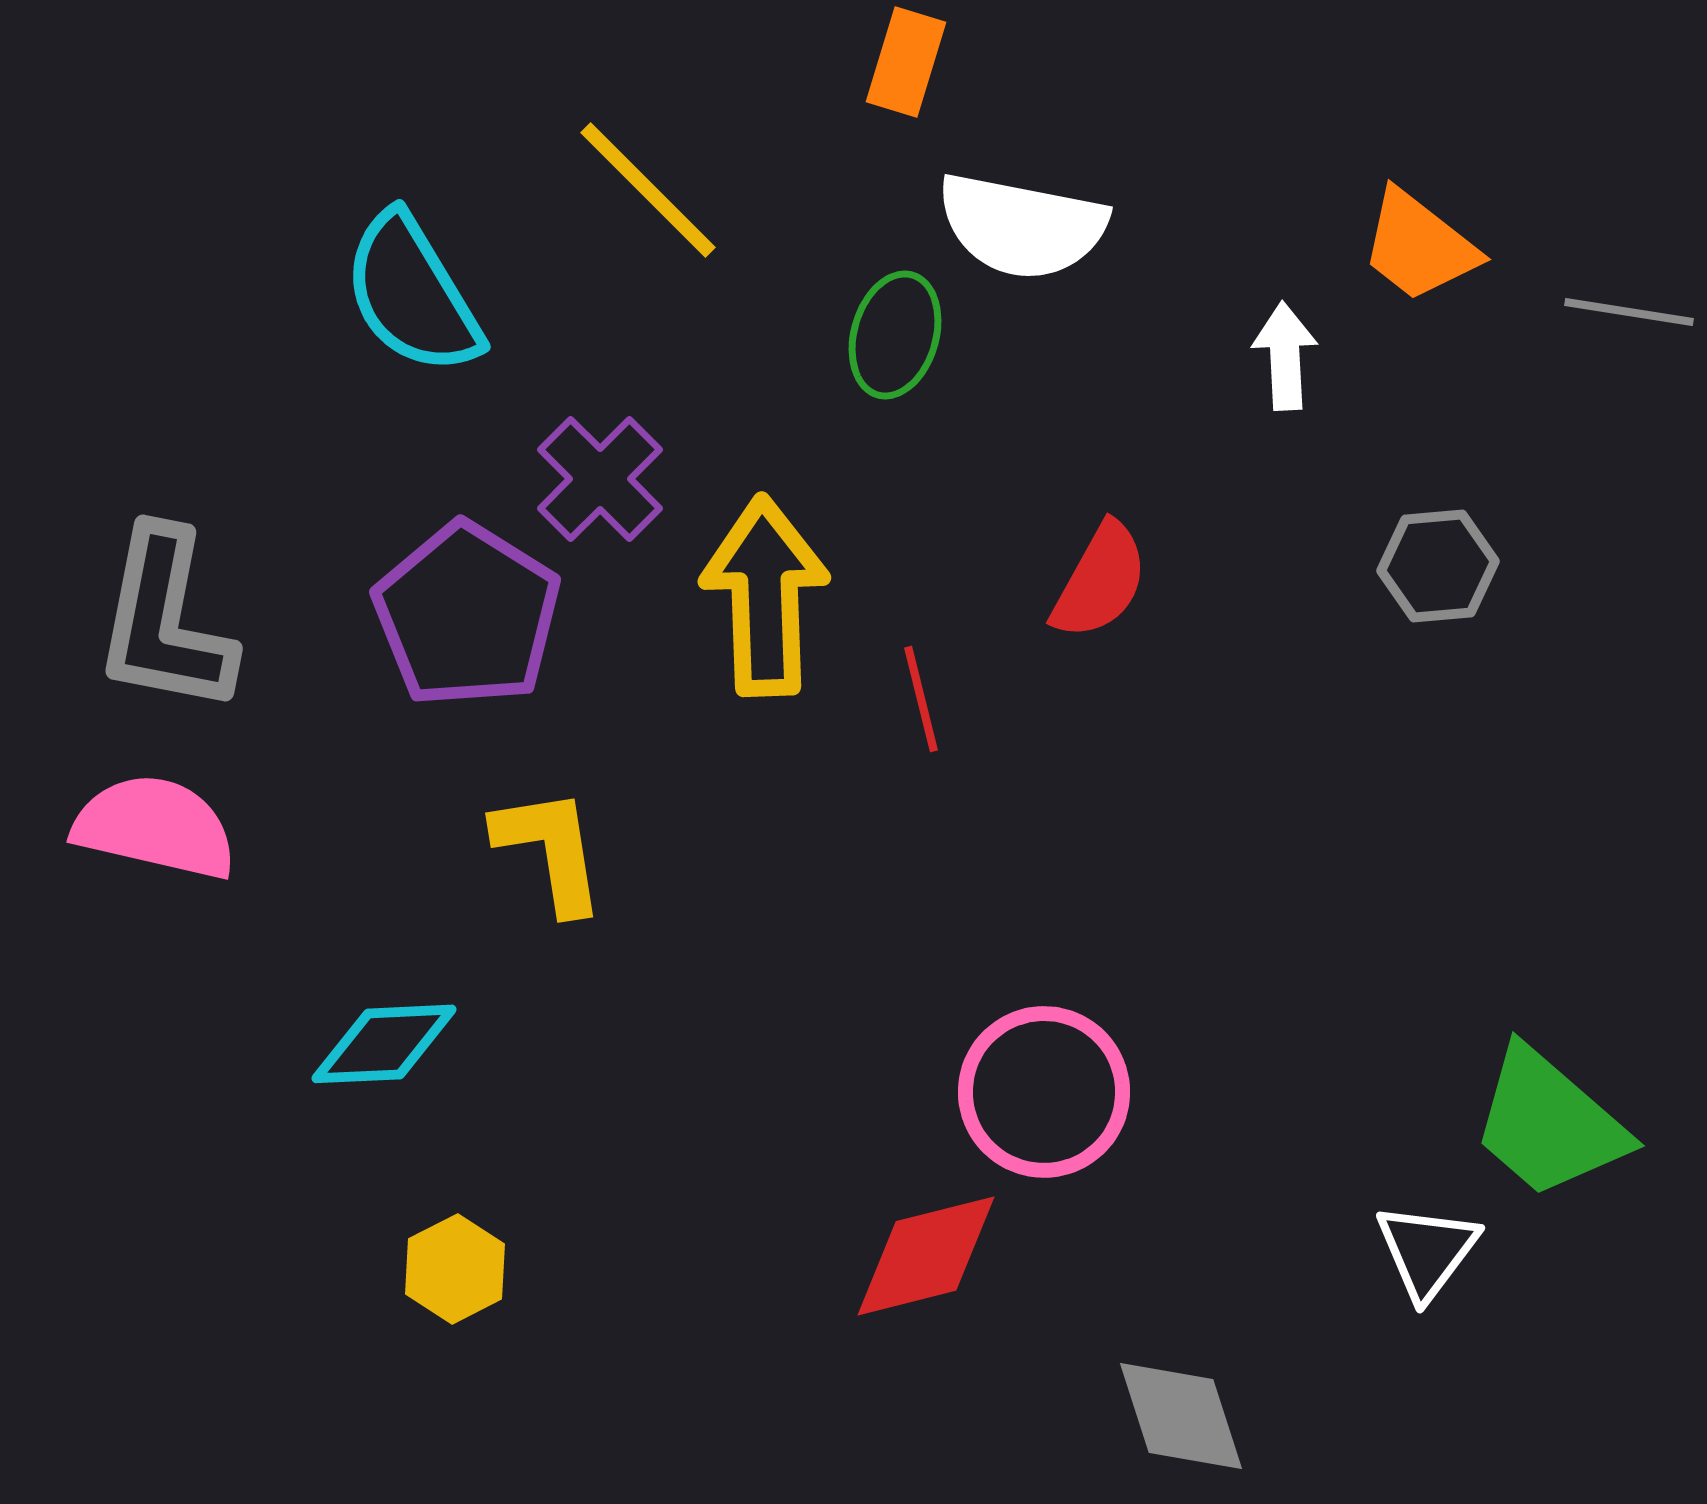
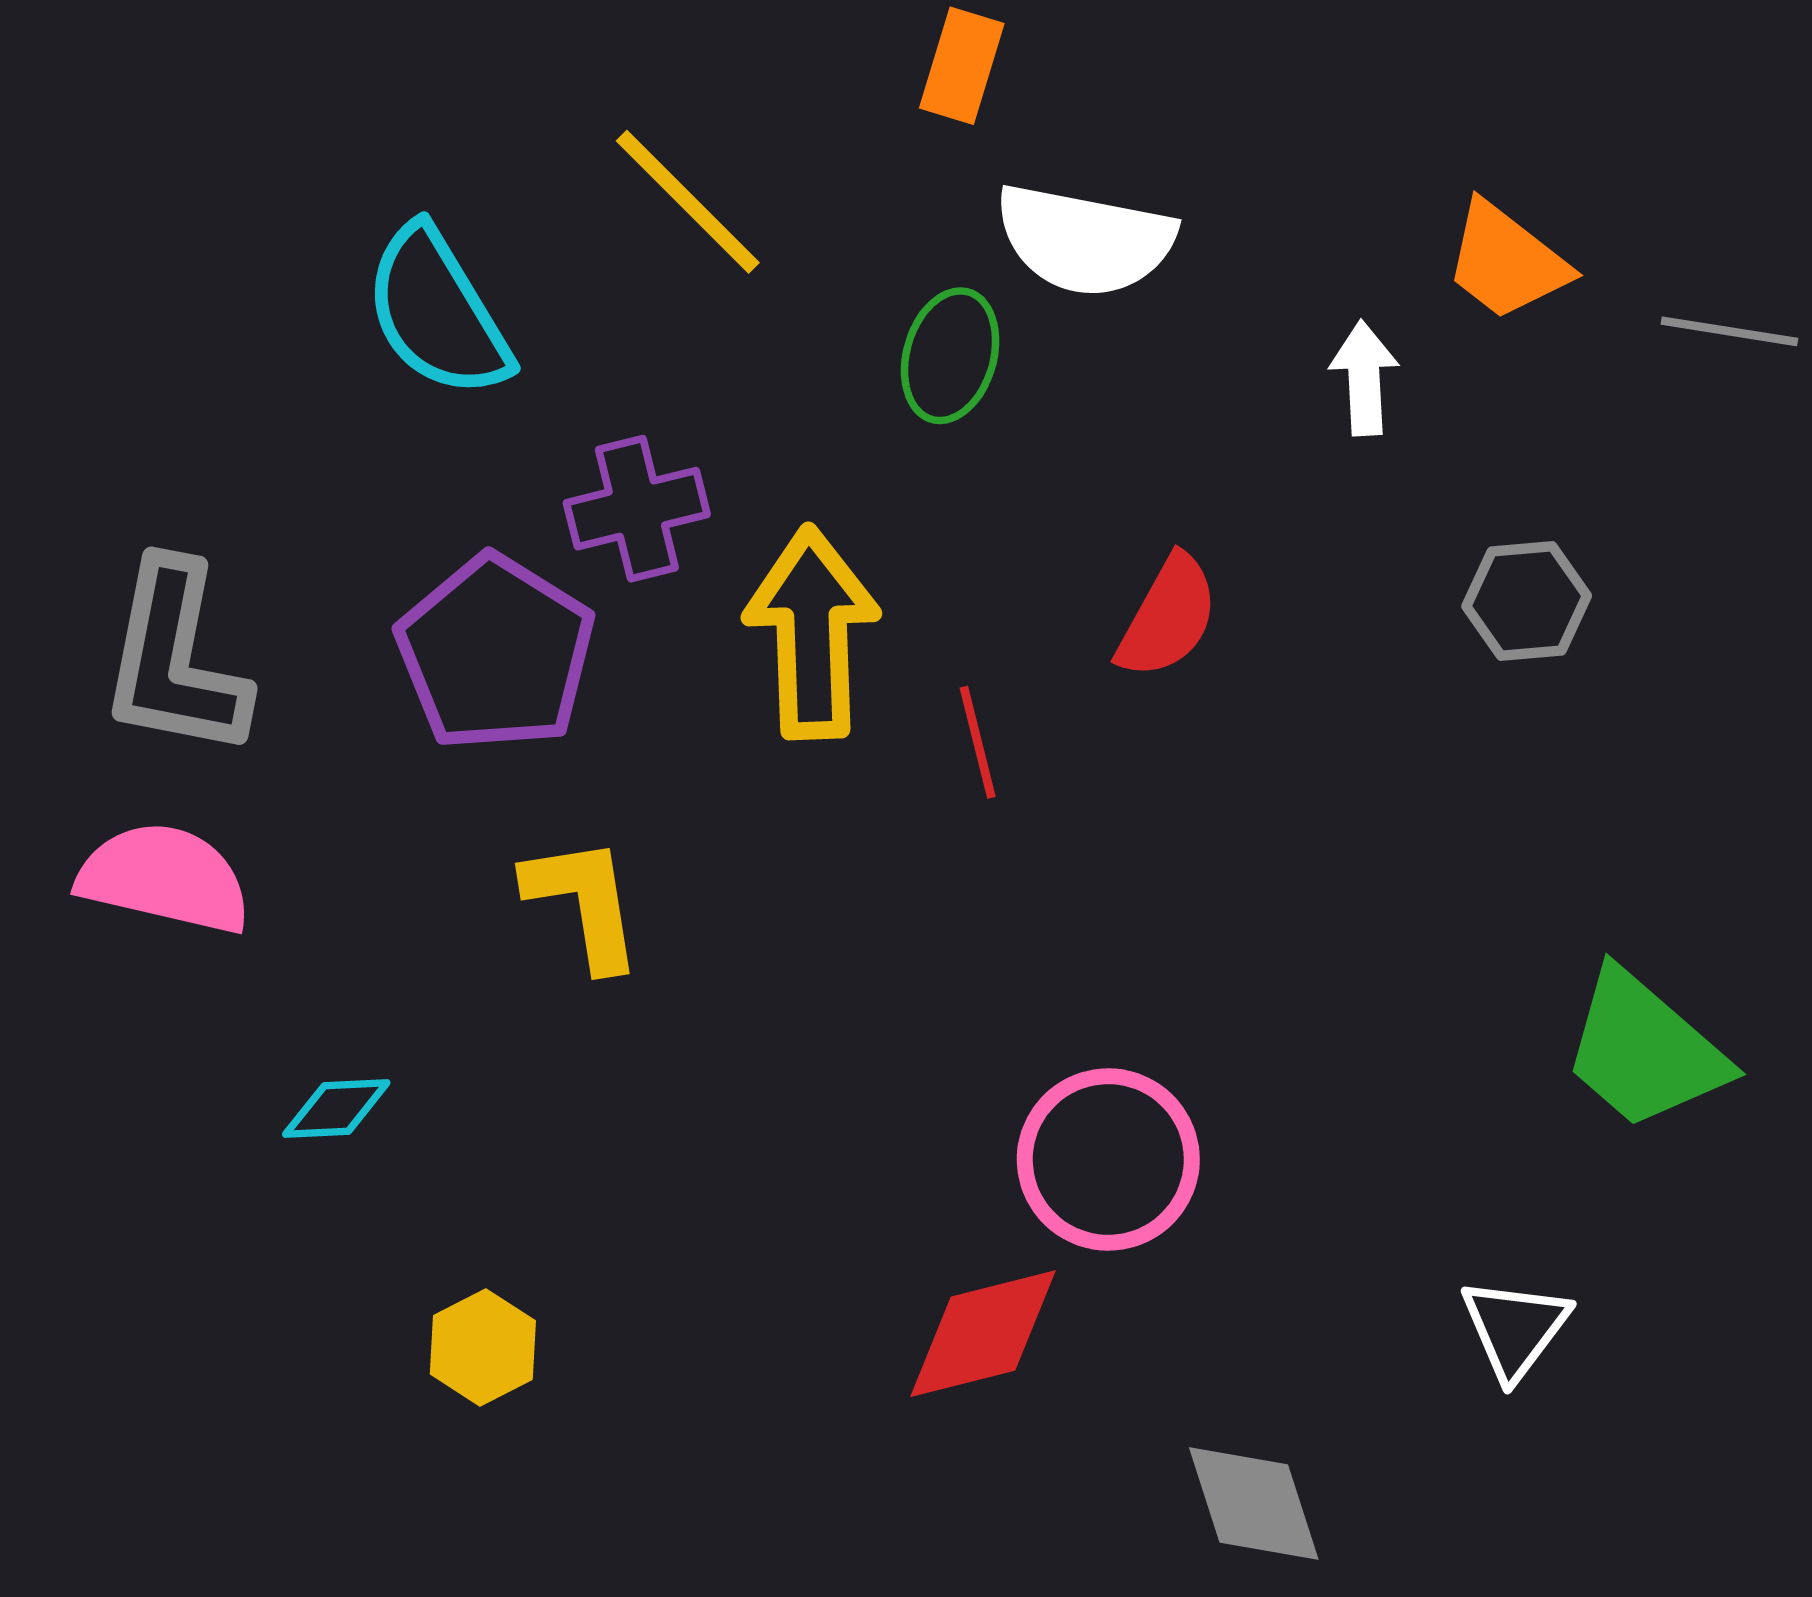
purple cross: (600, 479) -> (637, 509), turned 31
cyan diamond: (384, 1044) -> (336, 1109), moved, size x0.7
green trapezoid: (1549, 1123) -> (1644, 1050), moved

